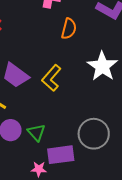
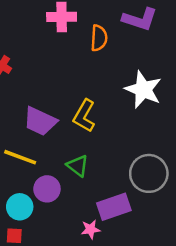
orange semicircle: (69, 29) -> (99, 38), moved
green triangle: (36, 132) -> (78, 166), moved

